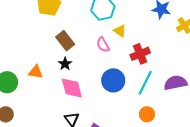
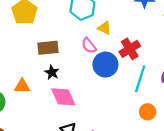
brown rectangle: (65, 41) -> (48, 48), turned -48
blue circle: (113, 80) -> (105, 65), moved

